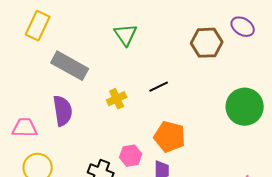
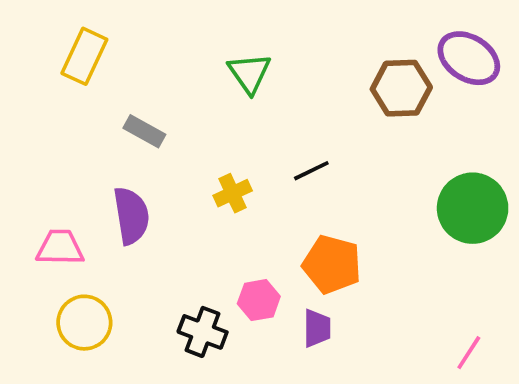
purple ellipse: (243, 27) -> (469, 58), size x1.4
gray rectangle: (70, 66) -> (144, 131), size x0.6

